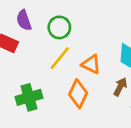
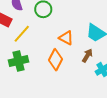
yellow line: (60, 58) -> (22, 34), moved

